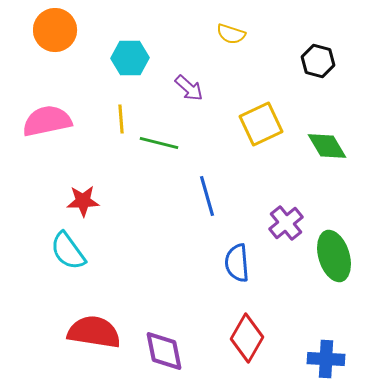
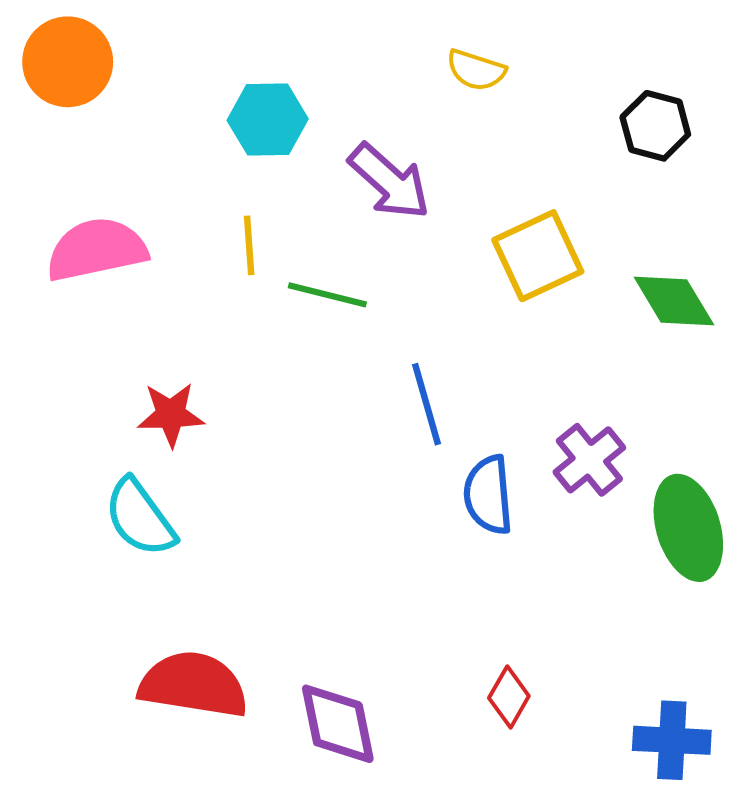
orange circle: (55, 30) -> (68, 62), moved
purple arrow: (189, 88) -> (389, 181), size x1.4
blue semicircle: (237, 263) -> (488, 495), moved
red diamond: (247, 338) -> (509, 697), size x0.6

